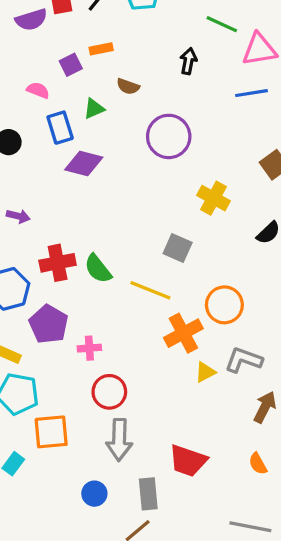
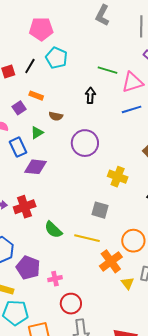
orange rectangle: (101, 49) -> (36, 96), turned 40
red cross: (58, 263) -> (25, 207), moved
yellow triangle: (205, 372) -> (128, 283), turned -32

